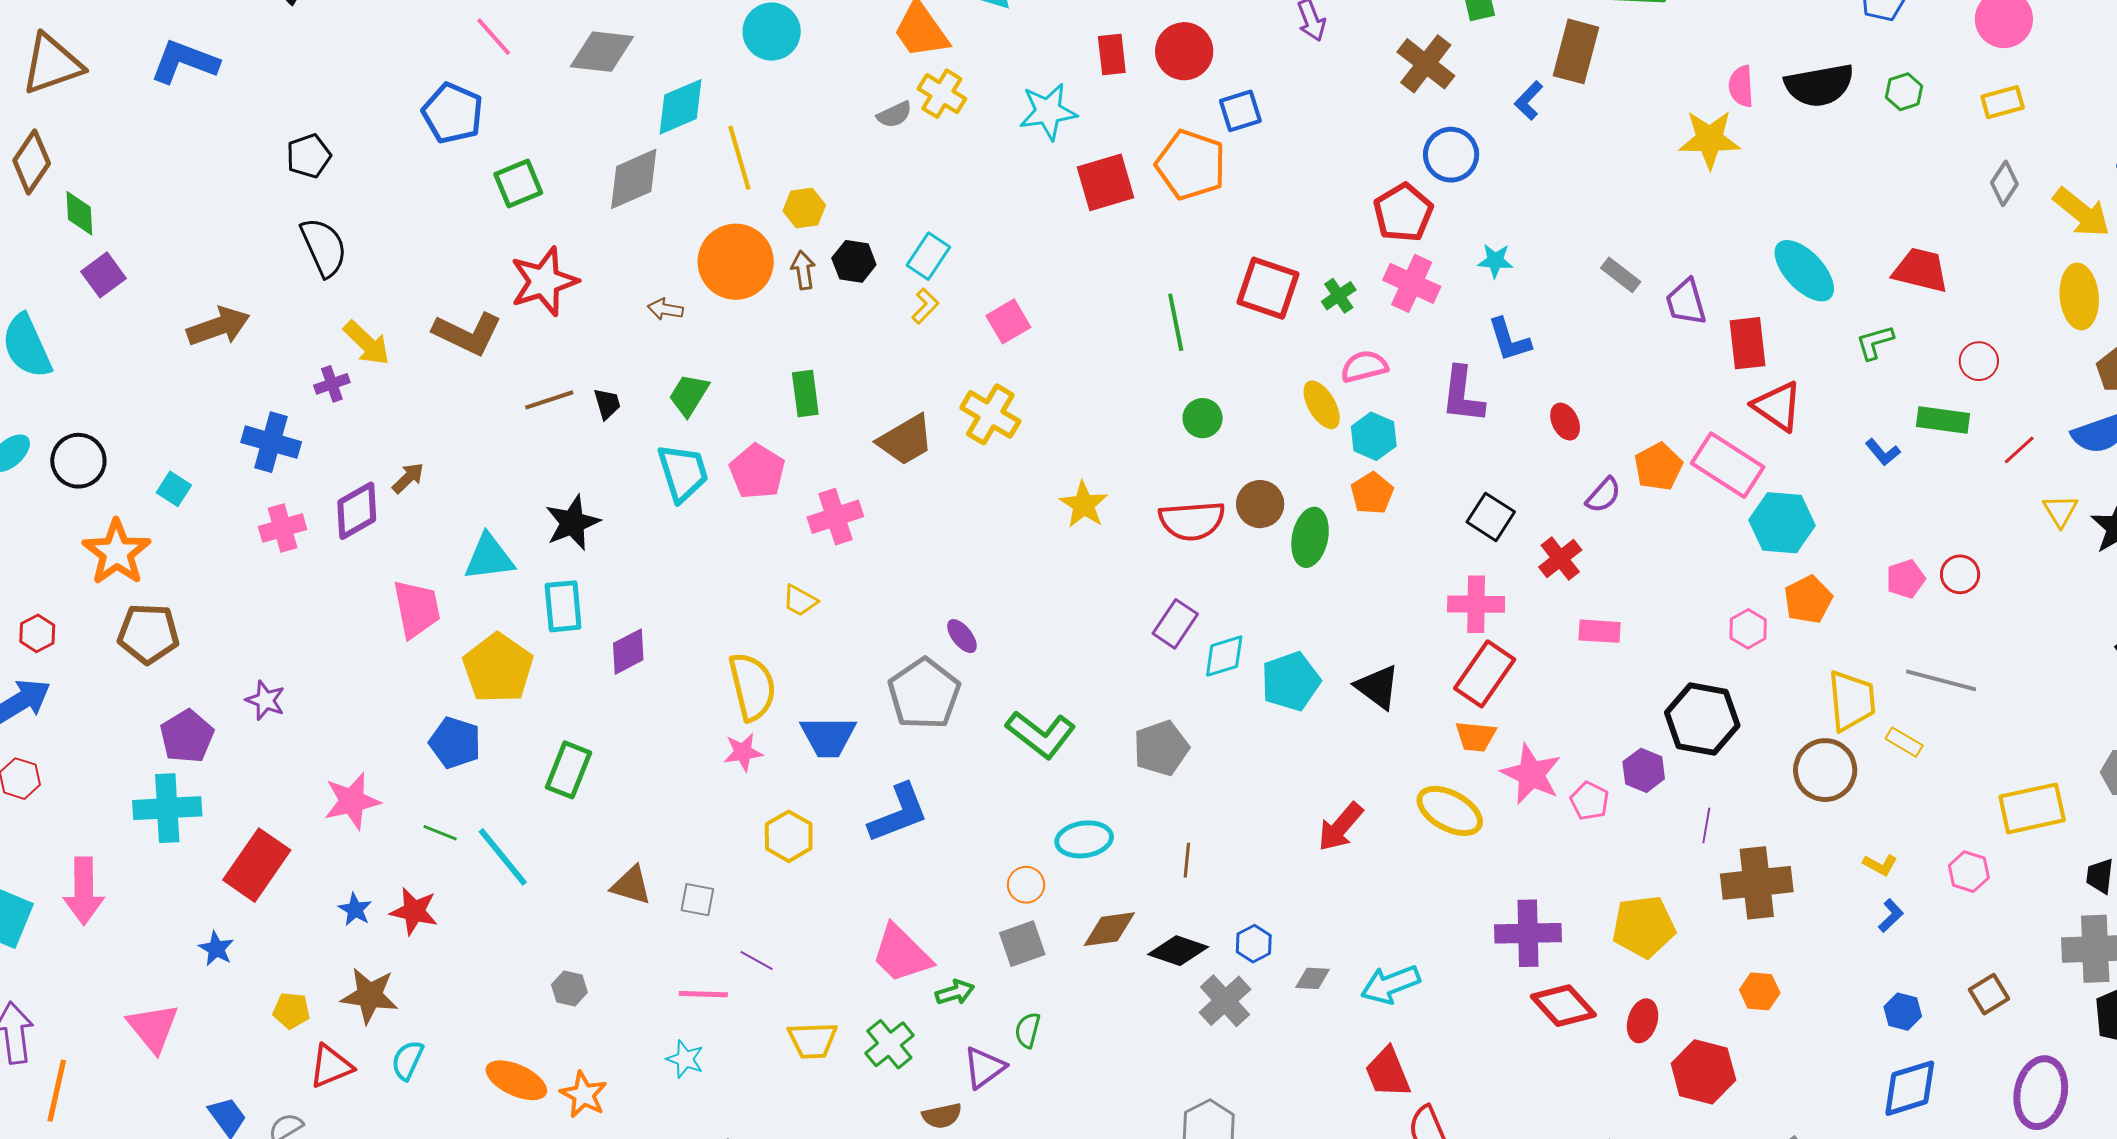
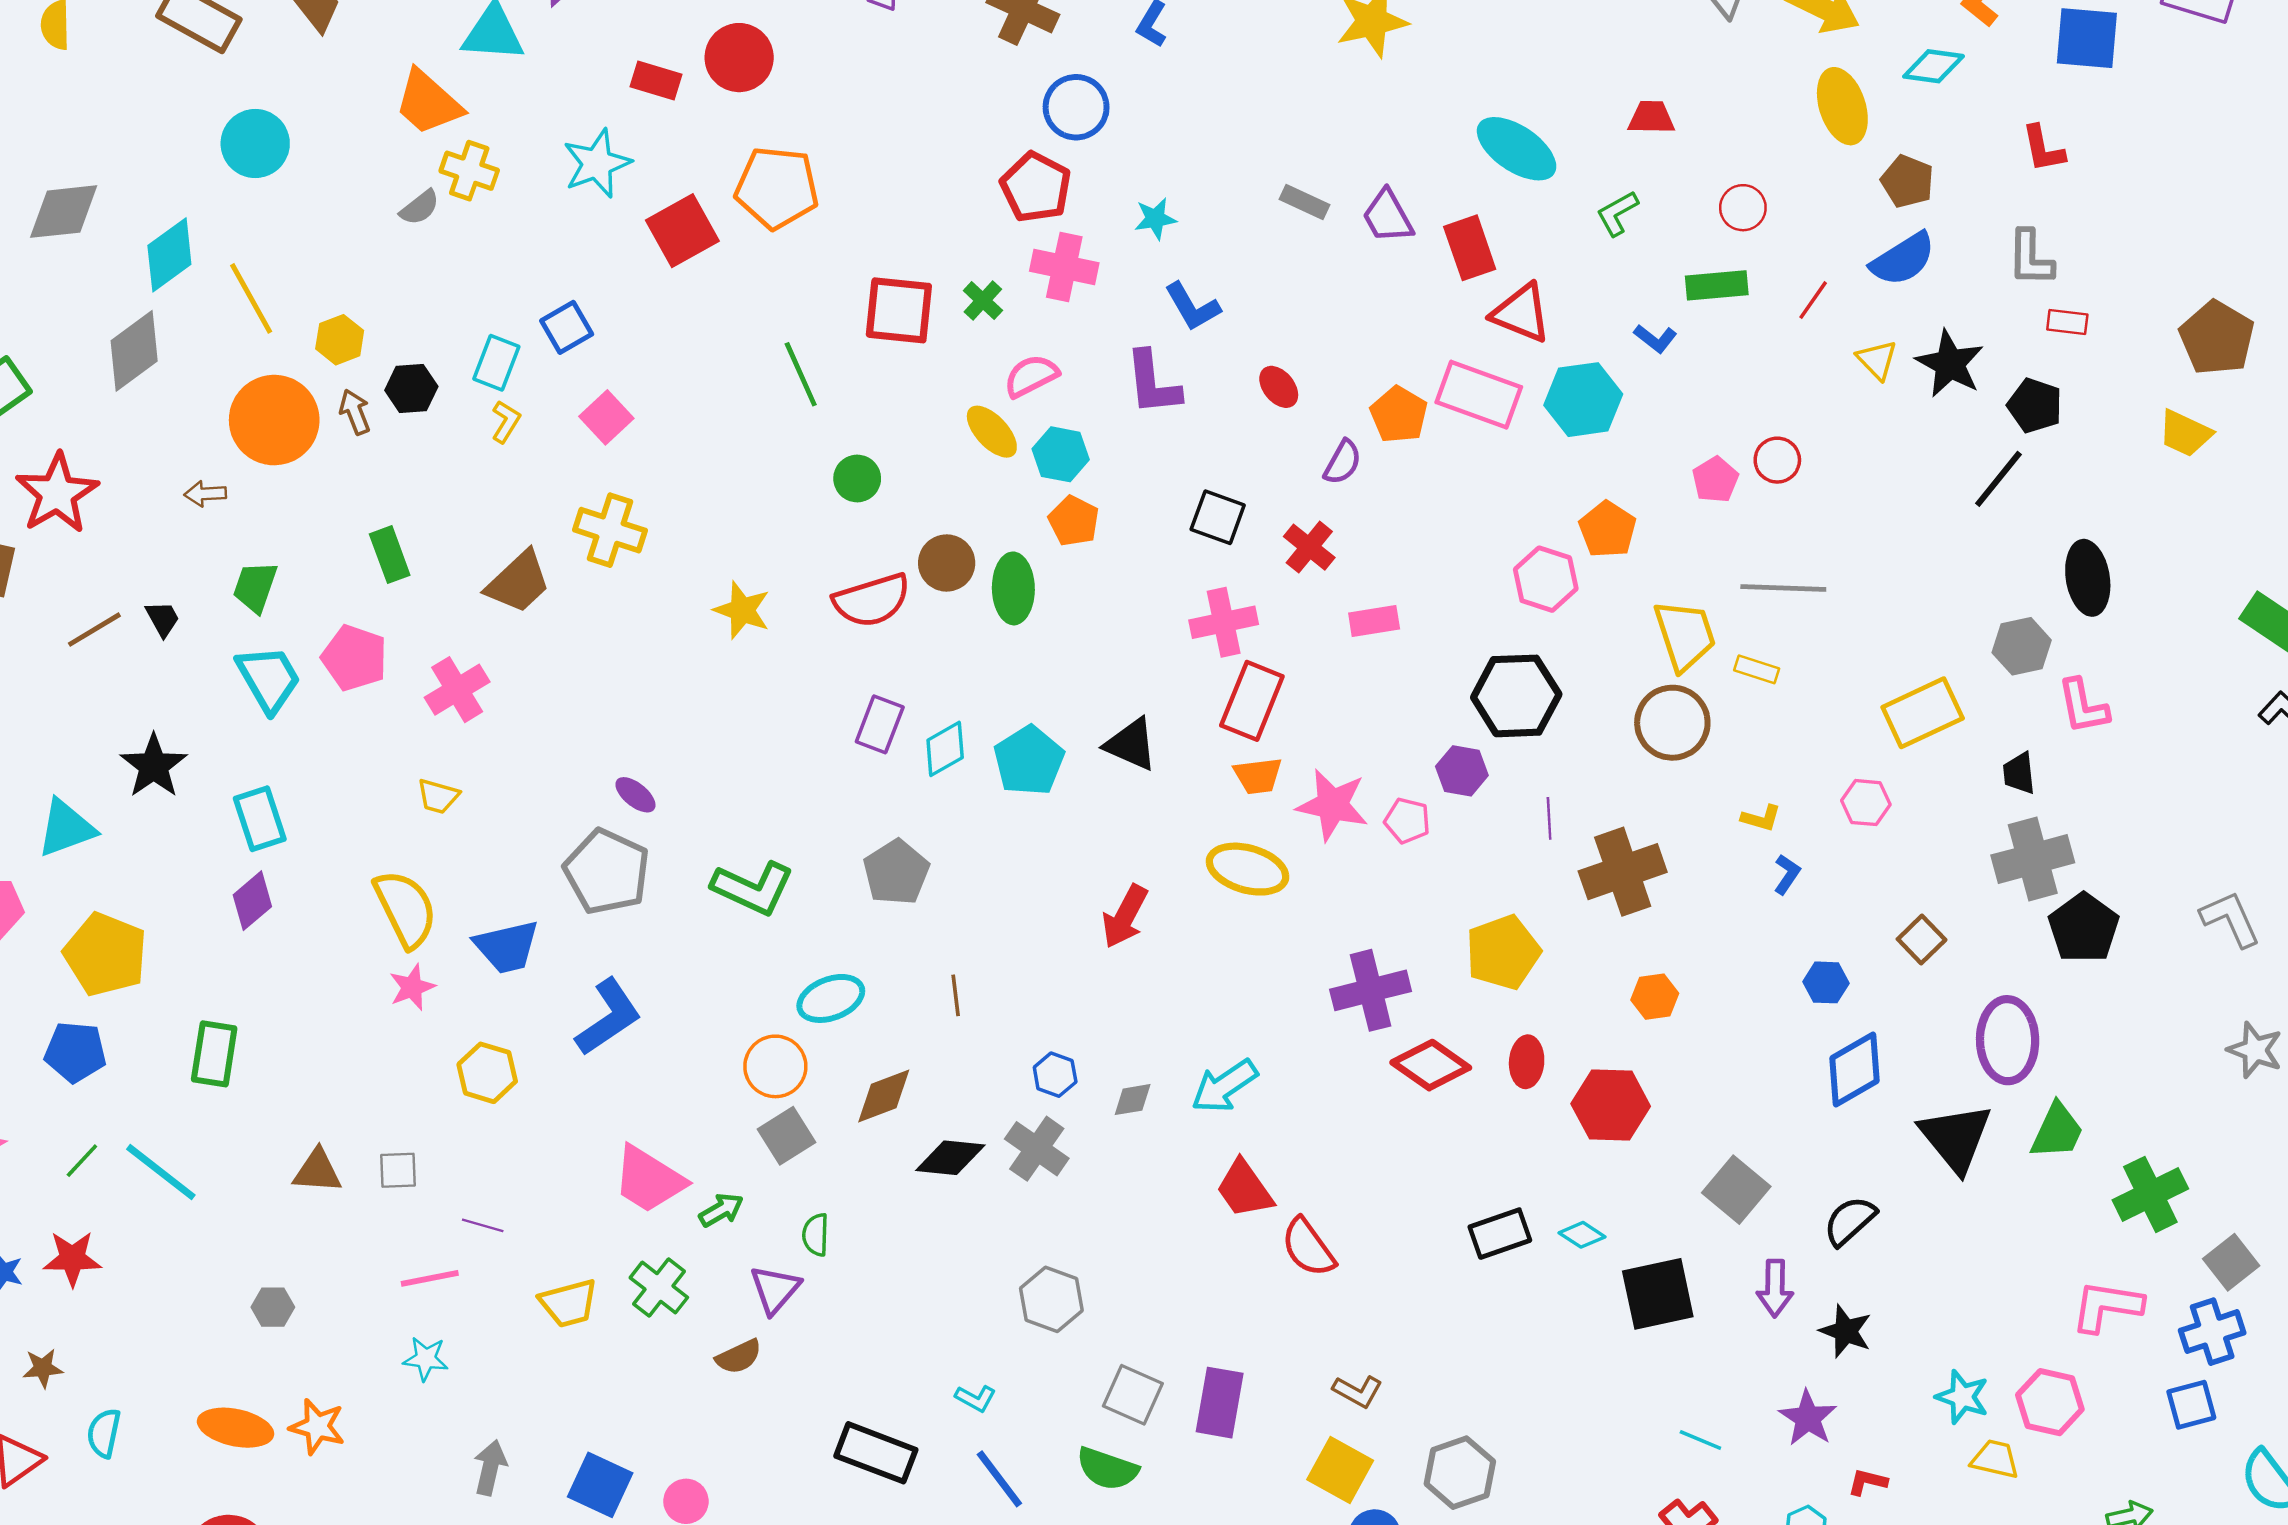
red rectangle: (1112, 55) -> (656, 81), turned -54
blue square: (1240, 111) -> (567, 327), moved
red trapezoid: (1921, 270) -> (1651, 118), size x0.7
cyan hexagon: (1782, 523) -> (1583, 400), moved
cyan rectangle: (563, 606) -> (260, 819), moved
pink hexagon: (1748, 629) -> (1546, 579), size x1.4
green line: (440, 833) -> (82, 1161), turned -56
orange circle: (1026, 885) -> (775, 1066), size x1.4
black diamond: (1178, 951) -> (950, 1158), moved
brown star: (370, 996) -> (43, 1368), size x0.6

